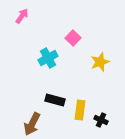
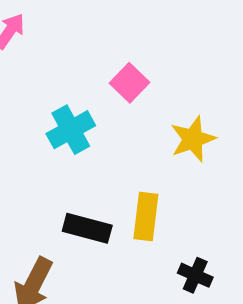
yellow rectangle: (80, 110) -> (146, 217), moved

